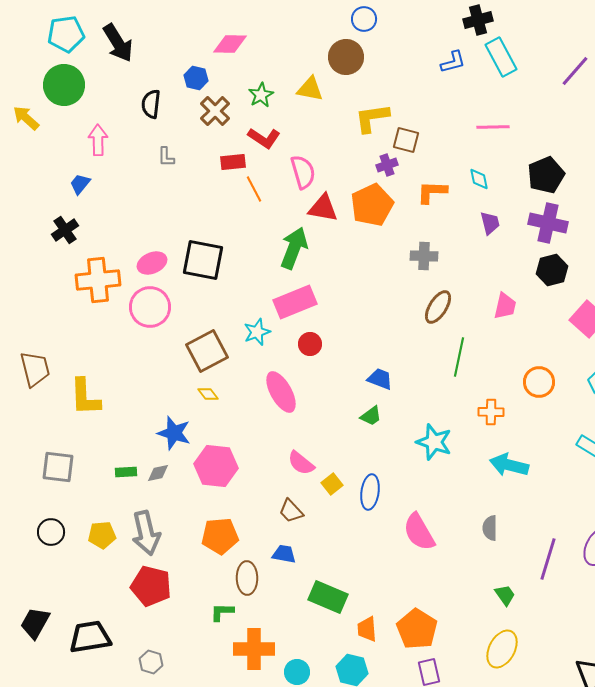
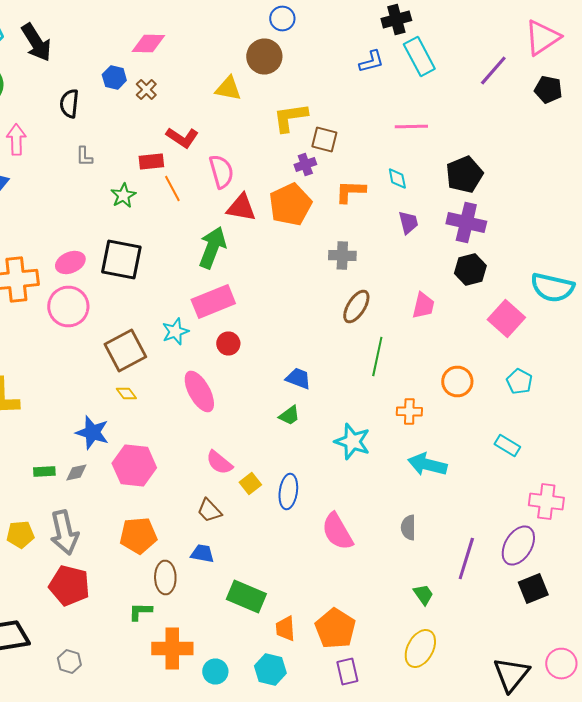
green star: (261, 95) -> (123, 196), moved
brown cross: (215, 111) -> (146, 90), moved, size x0.7

